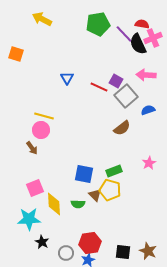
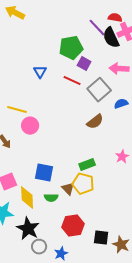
green pentagon: (98, 24) -> (71, 48), moved
purple square: (116, 81) -> (84, 64), moved
pink circle: (41, 130) -> (30, 126), moved
blue square: (84, 174) -> (44, 173), moved
black star: (42, 242) -> (28, 229), moved, size x1.6
red hexagon: (90, 243) -> (73, 226), moved
black square: (123, 252) -> (101, 238), moved

